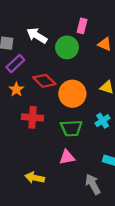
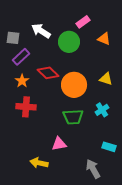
pink rectangle: (82, 26) -> (83, 22), turned 40
red cross: (33, 117) -> (26, 107), moved
pink triangle: (67, 157) -> (59, 144), moved

